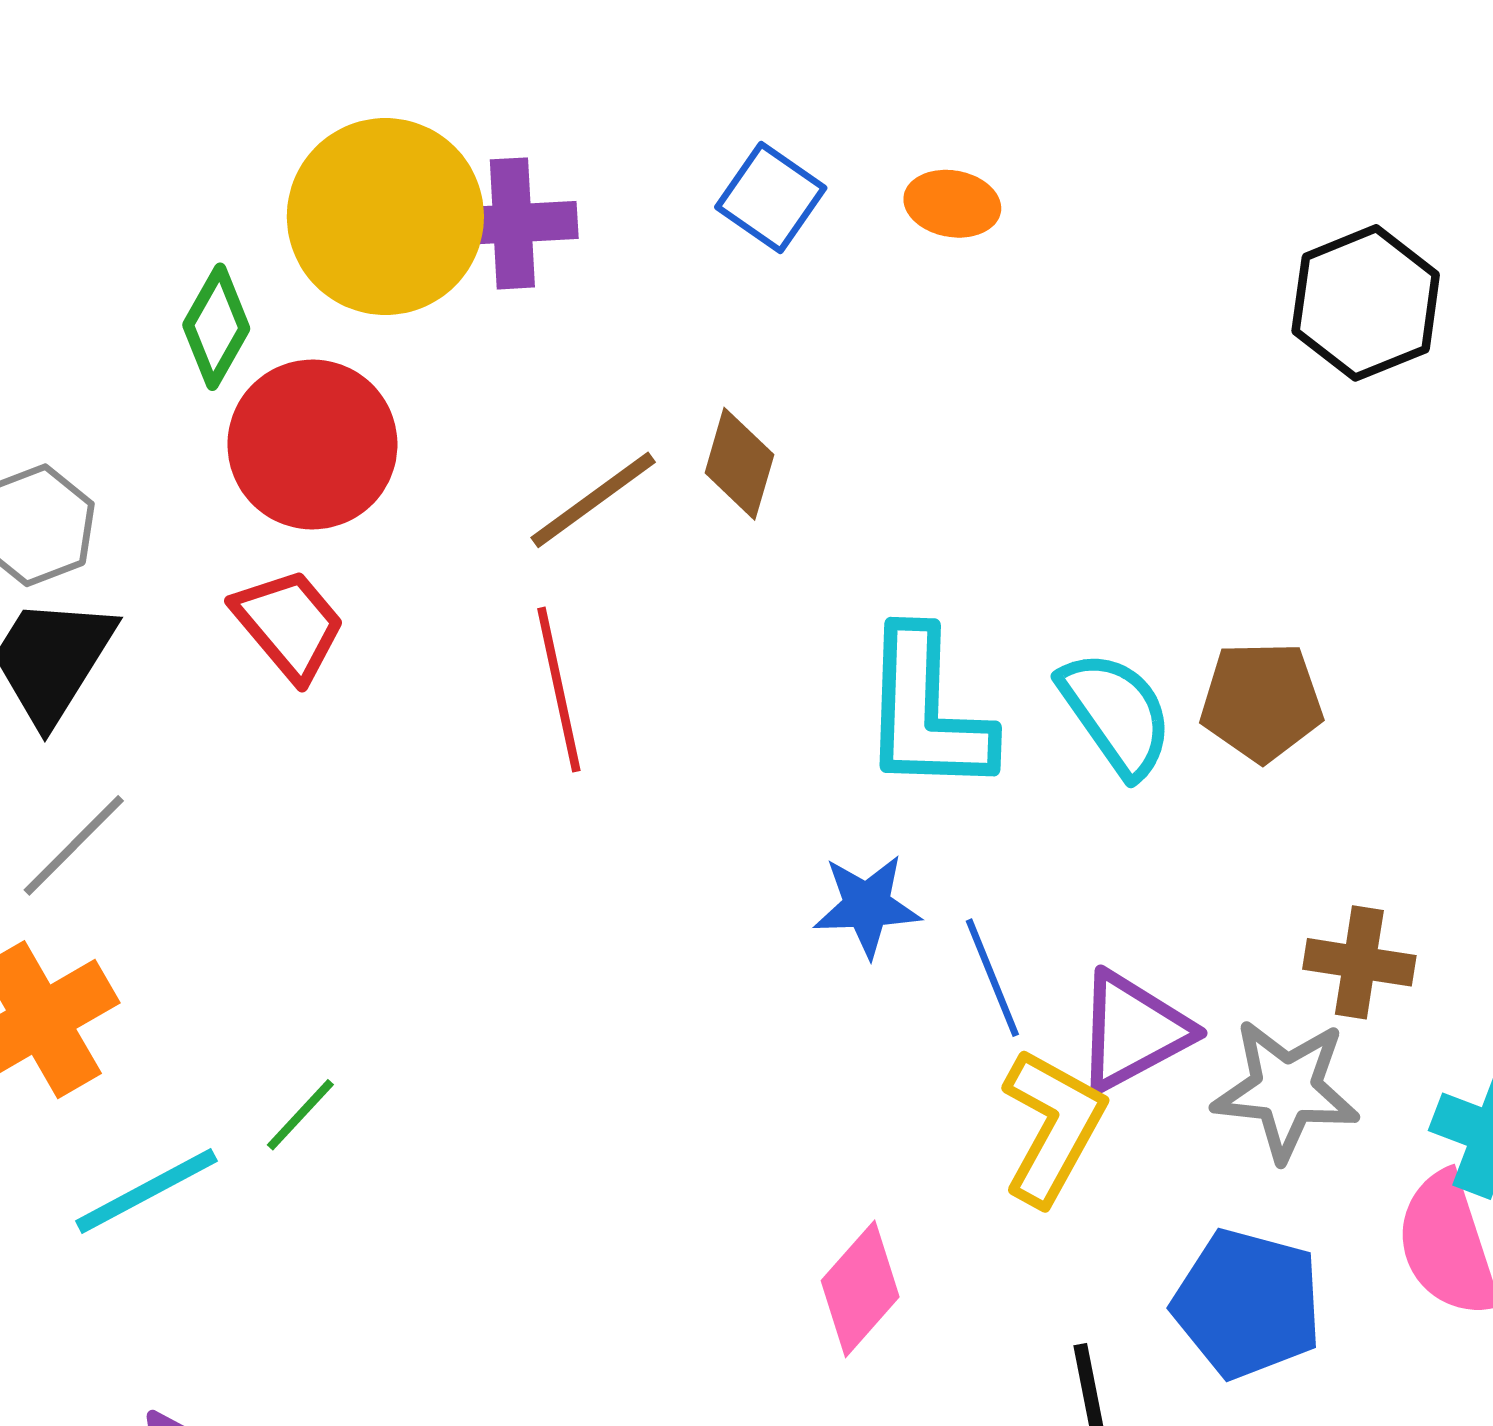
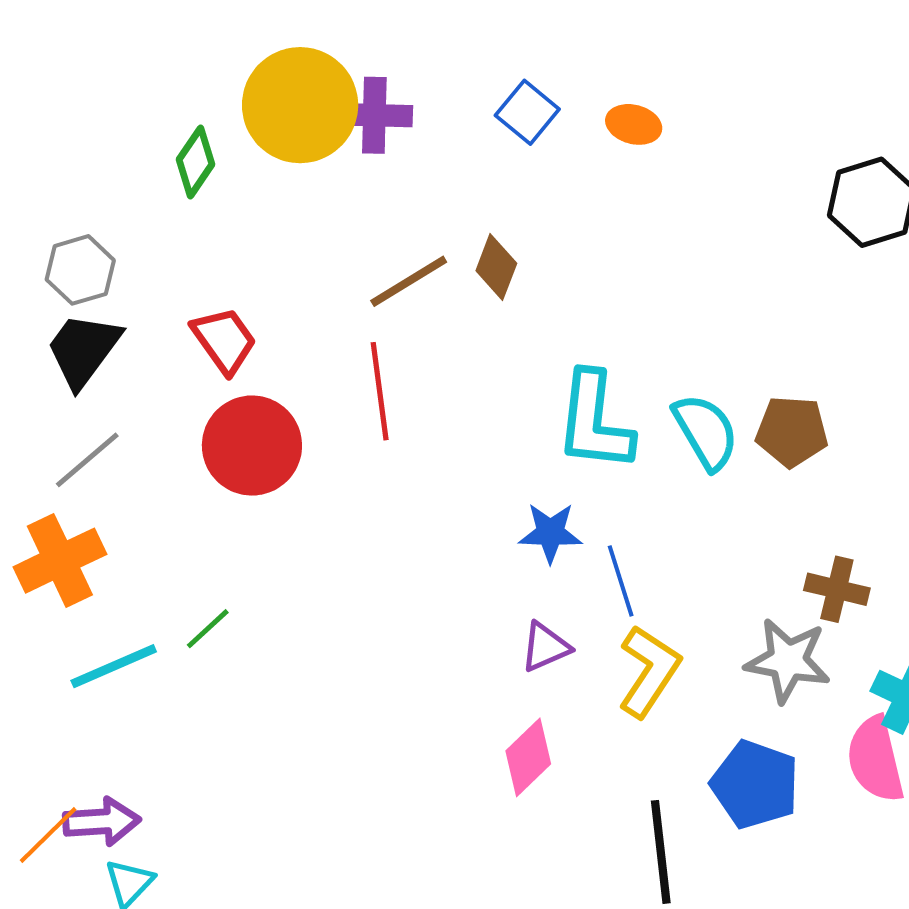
red circle: (312, 444) -> (252, 446), moved
purple triangle: (1133, 1031) -> (545, 647), moved, size x0.7

